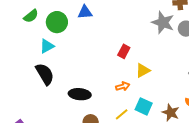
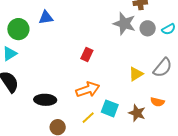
yellow triangle: (143, 70) -> (136, 74), moved
orange arrow: (123, 86) -> (88, 90), size x1.6

